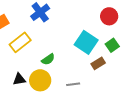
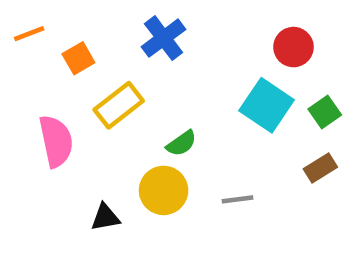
red circle: (109, 16) -> (293, 47), moved
brown rectangle: (98, 63) -> (320, 168), moved
black triangle: (19, 79) -> (105, 217), moved

